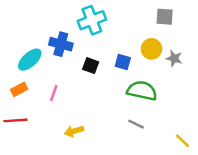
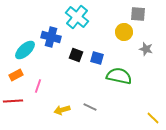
cyan cross: (92, 20) -> (77, 17), turned -30
yellow circle: (151, 49) -> (124, 32), moved
blue square: (123, 62) -> (97, 58), moved
pink line: (54, 93) -> (38, 86), moved
gray line: (136, 124) -> (90, 107), moved

